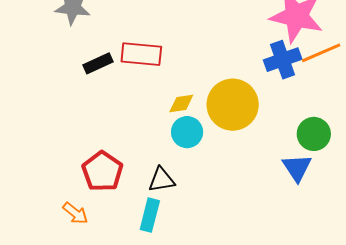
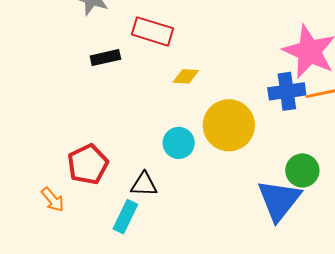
red rectangle: (141, 54) -> (152, 31), moved
yellow diamond: (181, 104) -> (186, 76), moved
blue triangle: (297, 168) -> (279, 200), size x1.5

